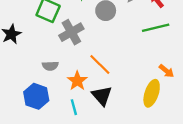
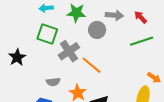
orange line: (100, 65) -> (92, 65), moved

